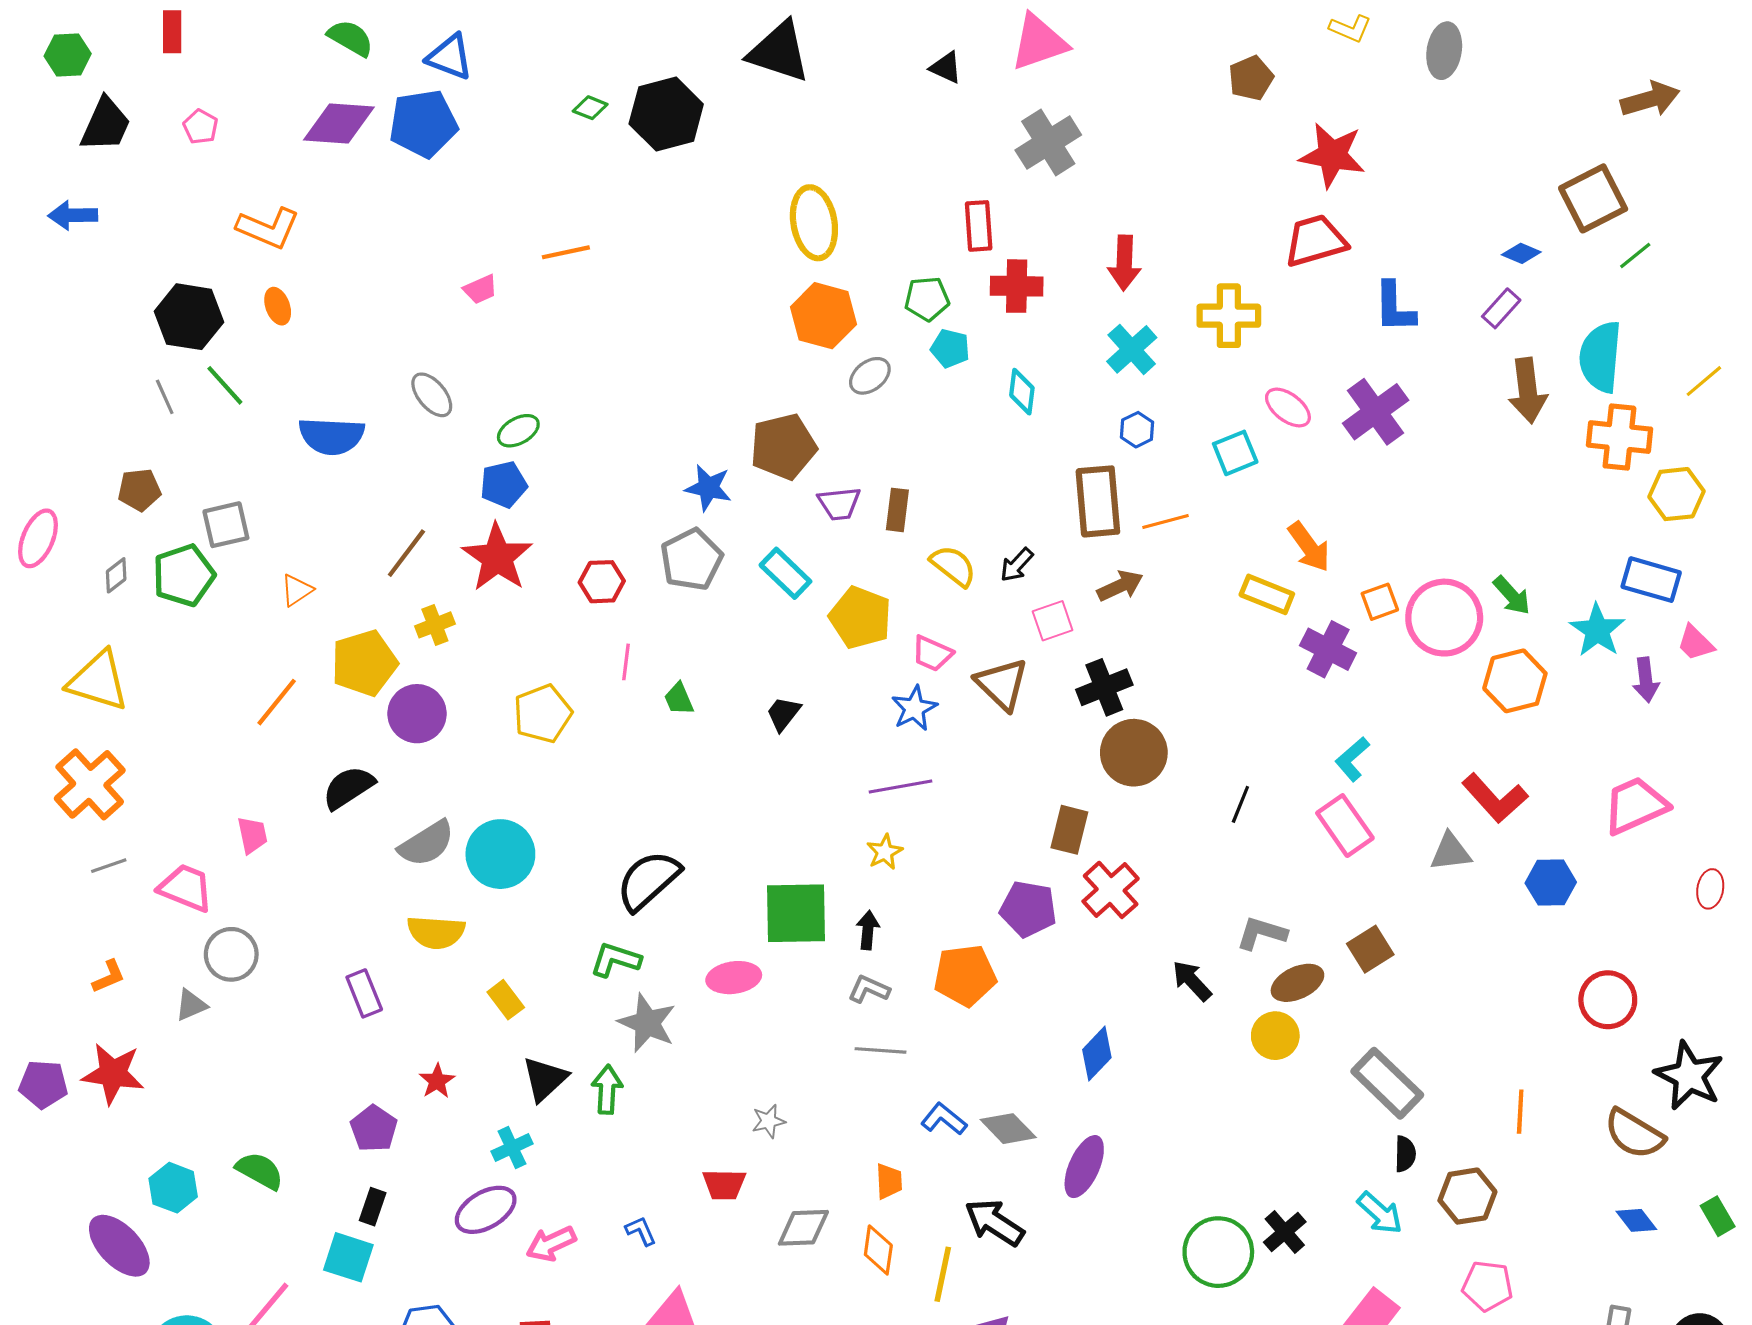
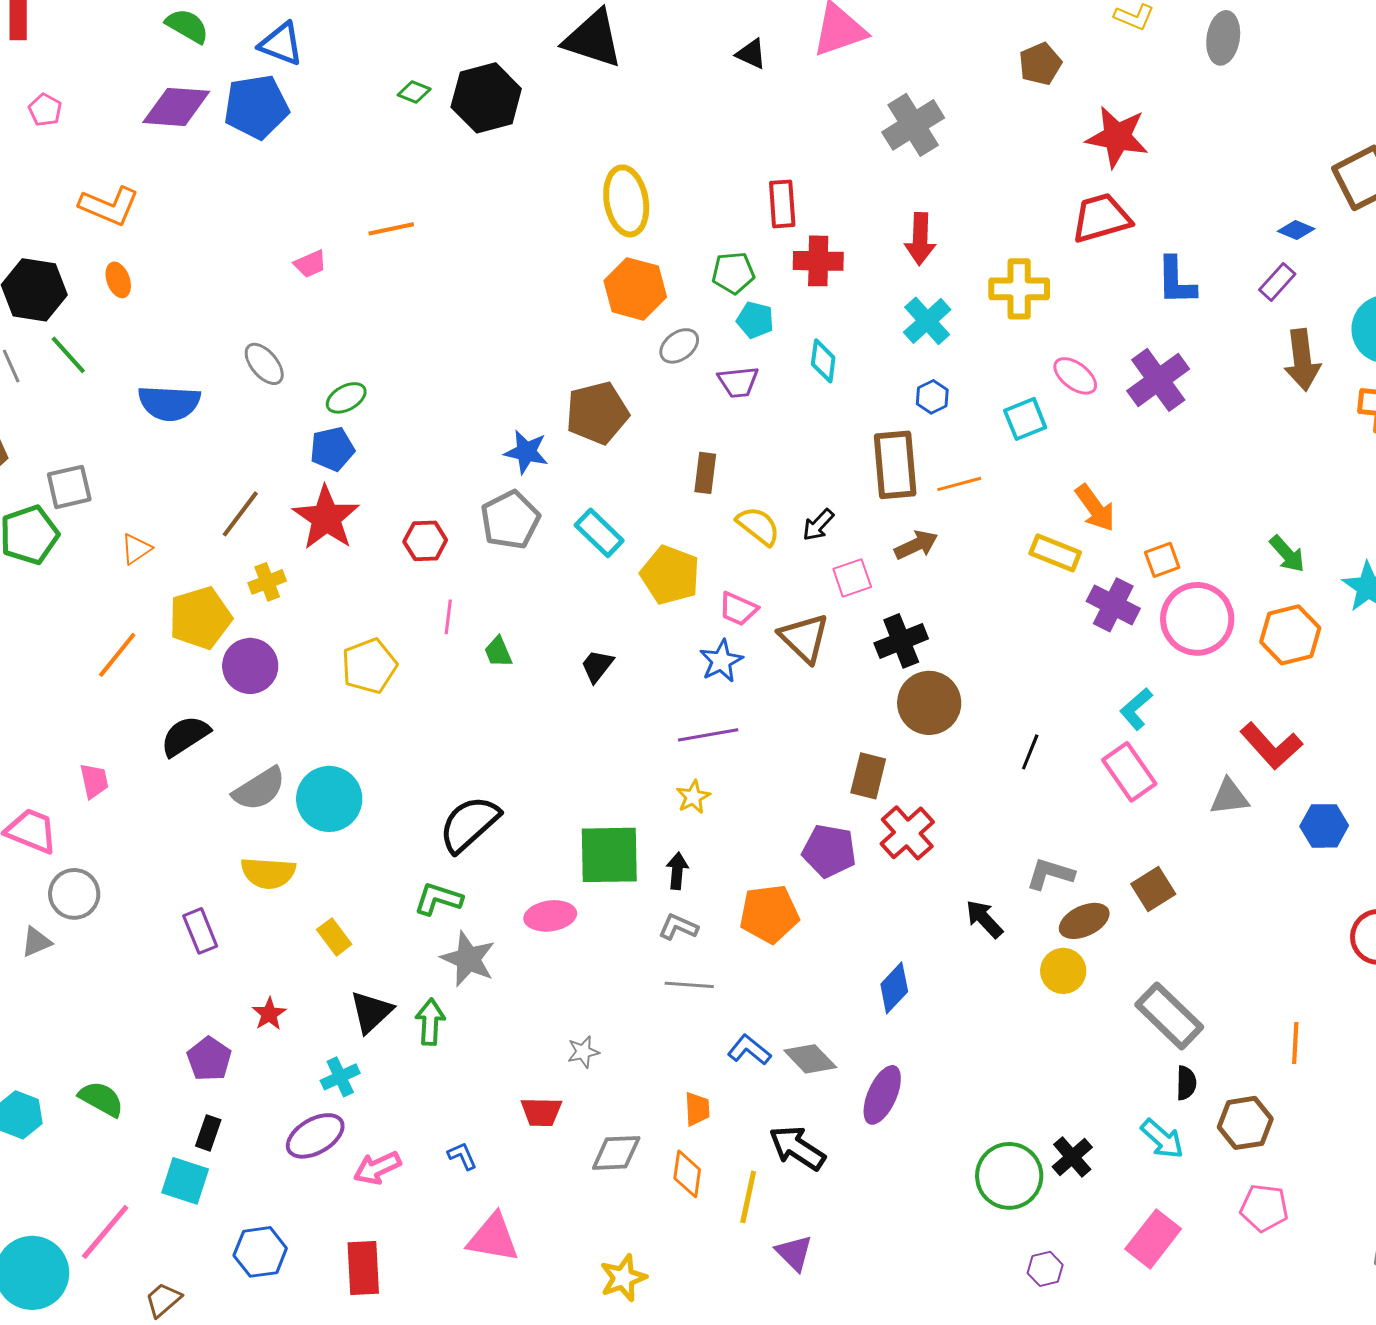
gray cross: (1048, 143) -> (913, 125), moved
purple trapezoid: (839, 504) -> (738, 382), moved
pink circle: (1444, 618) -> (1197, 619), moved

